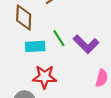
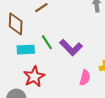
red star: (45, 77) -> (34, 77), turned -30

